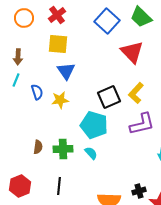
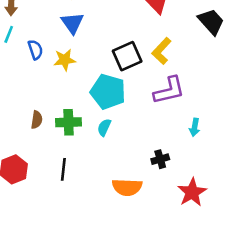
cyan semicircle: (91, 153) -> (104, 127), turned -112
black cross: (139, 191) -> (160, 159), moved

